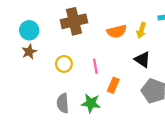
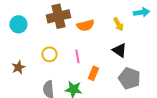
yellow arrow: (141, 30) -> (118, 24), turned -48
orange semicircle: (117, 31) -> (85, 25), moved
brown star: (29, 52) -> (18, 67), moved

